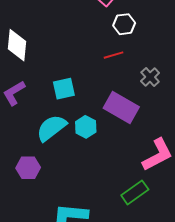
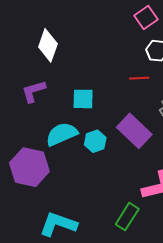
purple hexagon: (28, 168) -> (29, 167), size x1.6
green rectangle: (135, 192) -> (127, 217), turned -36

